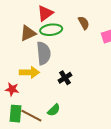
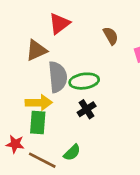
green ellipse: (51, 30) -> (84, 81), moved
red star: (12, 89) -> (15, 144), moved
green rectangle: (16, 114) -> (38, 123), moved

